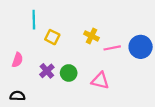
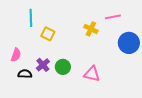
yellow cross: (92, 36) -> (91, 29), moved
pink line: (112, 48) -> (113, 17), moved
black semicircle: (17, 96) -> (25, 74), moved

